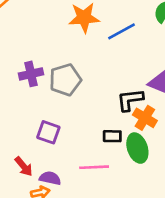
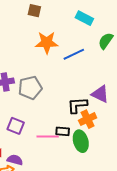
orange cross: (145, 118) -> (88, 119), turned 30
pink line: (94, 167) -> (48, 137), moved

